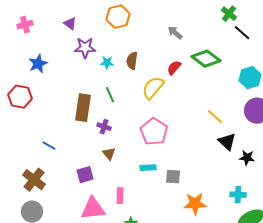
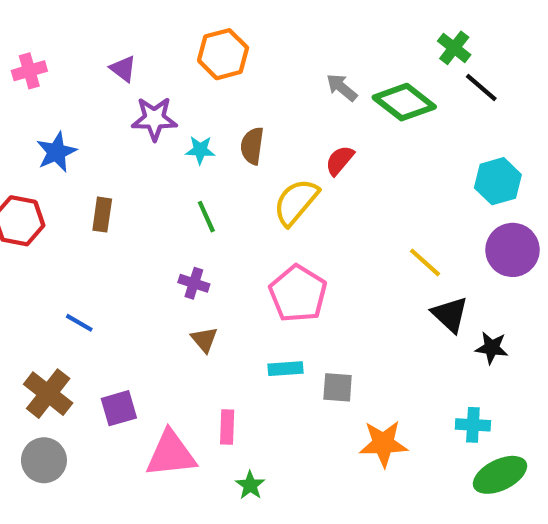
green diamond: (206, 59) -> (404, 102), moved
brown rectangle: (83, 108) -> (102, 215), moved, size x0.6
purple square: (85, 175) -> (119, 408), moved

